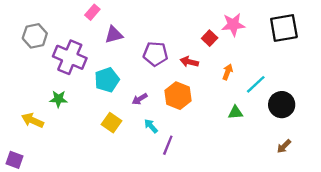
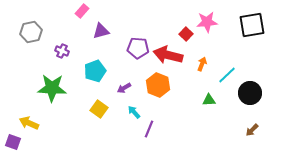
purple cross: (70, 57) -> (62, 51), size x0.5
red arrow: (189, 62) -> (168, 55), size x1.8
green star: (58, 99) -> (52, 88), size x1.8
yellow arrow: (33, 120) -> (29, 123), moved

